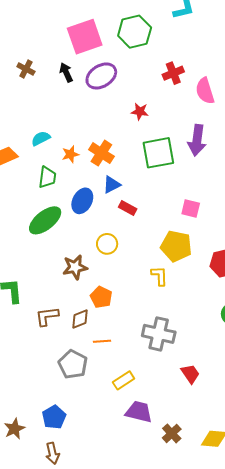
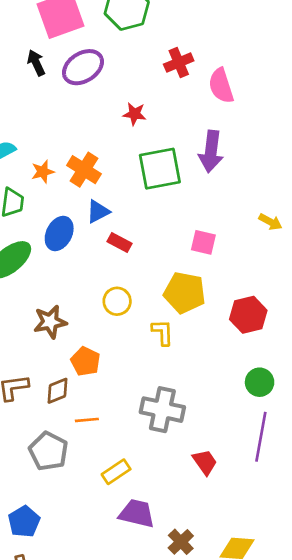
yellow circle: (107, 244) -> (117, 301), moved

